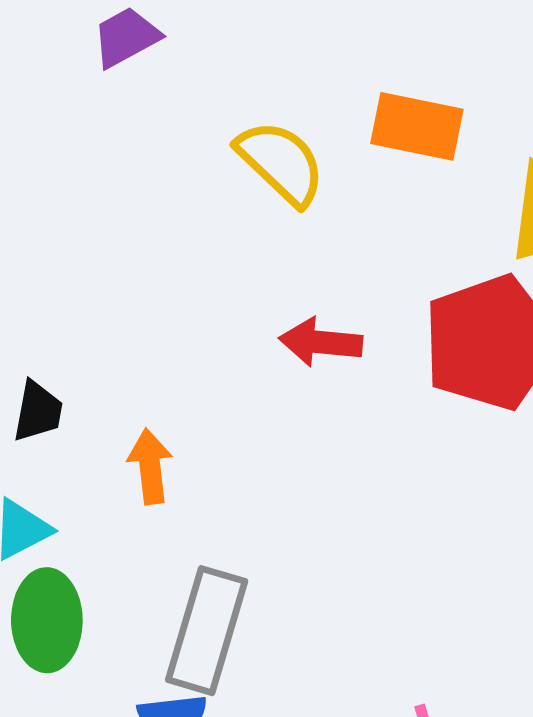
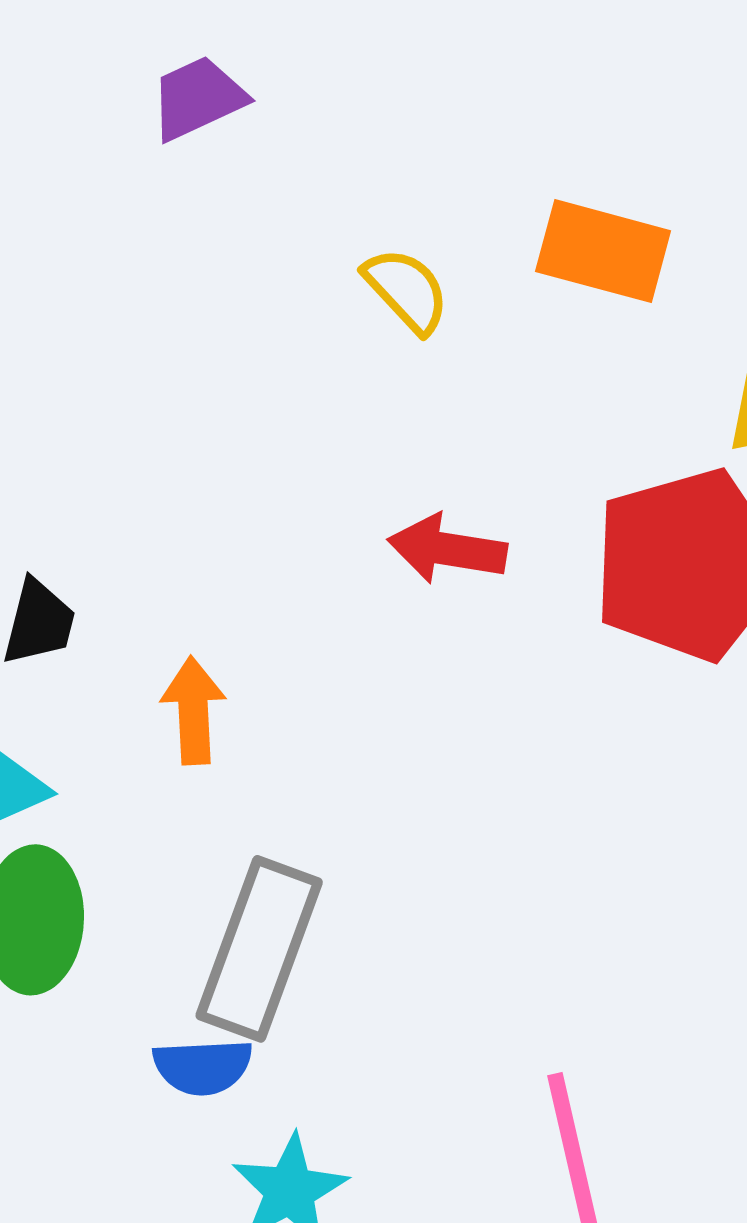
yellow semicircle: (281, 163) -> (406, 290), size x0.7

